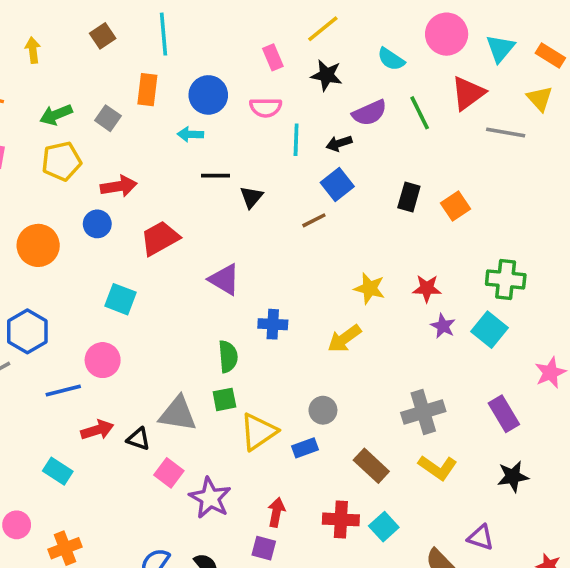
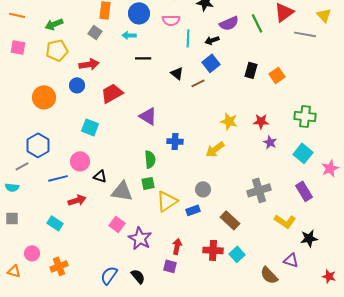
gray square: (108, 118) -> (95, 32), moved
black triangle: (251, 197) -> (177, 73), moved, turned -32
cyan square: (490, 330) -> (303, 153), moved
black triangle: (138, 439) -> (100, 176), moved
yellow L-shape: (438, 468) -> (285, 221), moved
black star: (513, 476) -> (309, 238), moved

